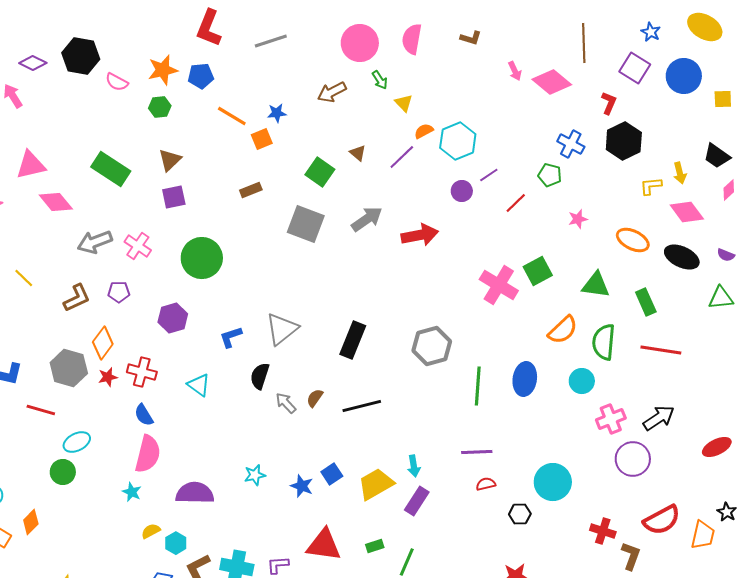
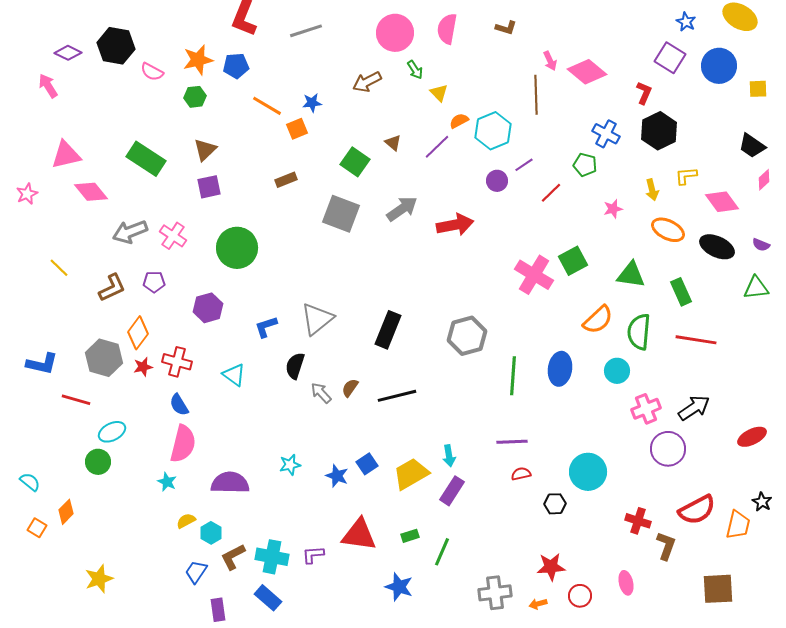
brown line: (584, 43) -> (536, 95), moved
yellow arrow: (680, 173) -> (652, 190), moved

